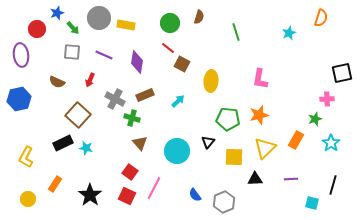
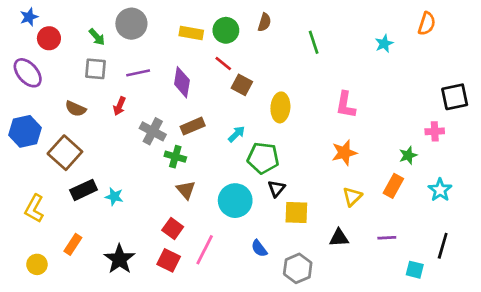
blue star: (57, 13) -> (29, 17), moved
yellow rectangle: (126, 25) -> (191, 33), moved
purple ellipse: (21, 55) -> (28, 73), turned -35
purple line: (104, 55) -> (138, 73), turned -36
brown square: (78, 115) -> (65, 153), moved
green pentagon: (228, 119) -> (263, 158), moved
green star: (315, 119) -> (408, 155), moved
yellow triangle: (265, 148) -> (352, 197), size x0.7
yellow square: (234, 157) -> (296, 213), moved
blue semicircle: (195, 195) -> (259, 248), moved

